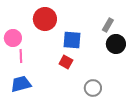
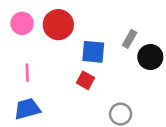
gray rectangle: (108, 25) -> (130, 39), moved
pink circle: (13, 38) -> (22, 23), moved

